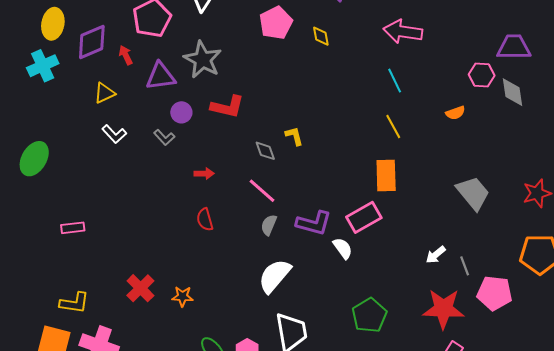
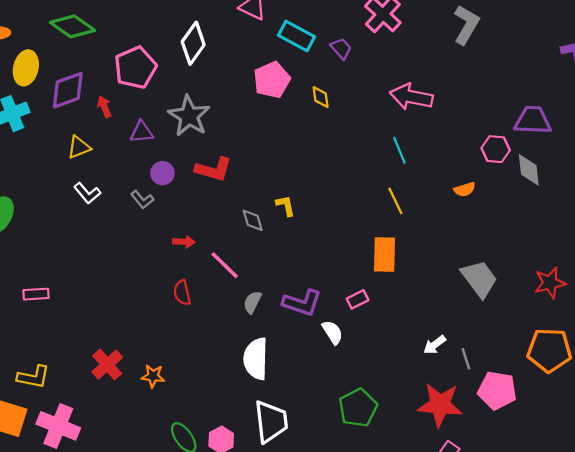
purple triangle: (161, 76) -> (142, 132), size x0.7
pink line: (262, 191) -> (225, 265), moved
pink rectangle: (364, 217) -> (358, 299), size x0.6
white semicircle: (275, 276) -> (256, 359), turned -42

